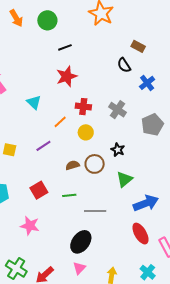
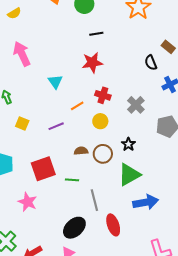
green triangle: (124, 179) -> (129, 175), size x1.4
red square: (39, 190) -> (43, 169), size x1.4
gray line: (95, 211) -> (94, 200), turned 65
red ellipse: (140, 234) -> (113, 225), moved

